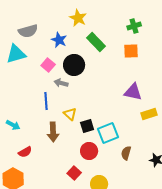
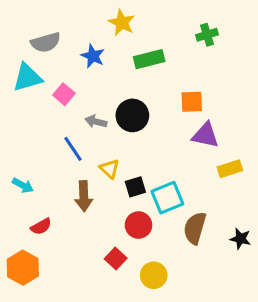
green rectangle: (96, 42) -> (149, 59), turned -60
orange square: (131, 51) -> (192, 102), moved
pink square: (48, 65) -> (64, 94), moved
black circle: (74, 65) -> (132, 115), moved
blue line: (46, 101) -> (73, 149), turned -30
brown semicircle: (126, 153) -> (195, 228), size x1.5

